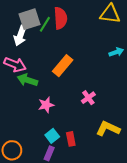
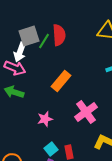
pink arrow: (15, 65) -> (15, 68), moved
green arrow: (27, 80) -> (14, 92), moved
pink cross: (88, 98) -> (86, 112), size x1.6

